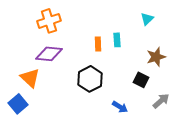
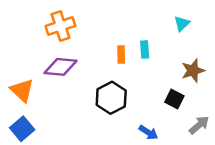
orange triangle: (30, 78) -> (22, 90), moved

